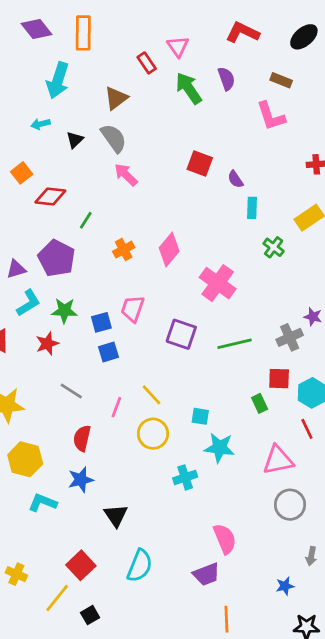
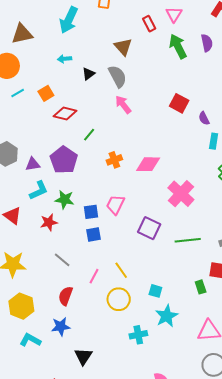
cyan arrow: (58, 80) -> (69, 20), moved
brown triangle: (116, 98) -> (123, 47), turned -42
pink diamond: (169, 250) -> (148, 164), turned 45
cyan star: (219, 448) -> (167, 316), turned 30

